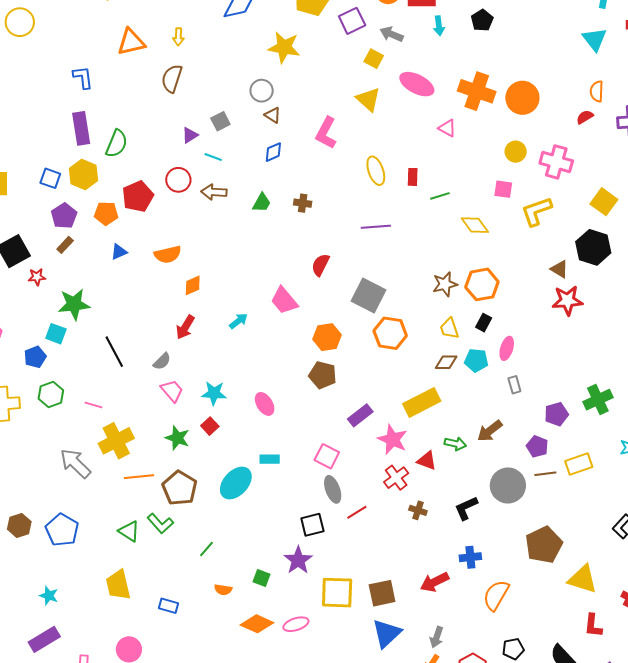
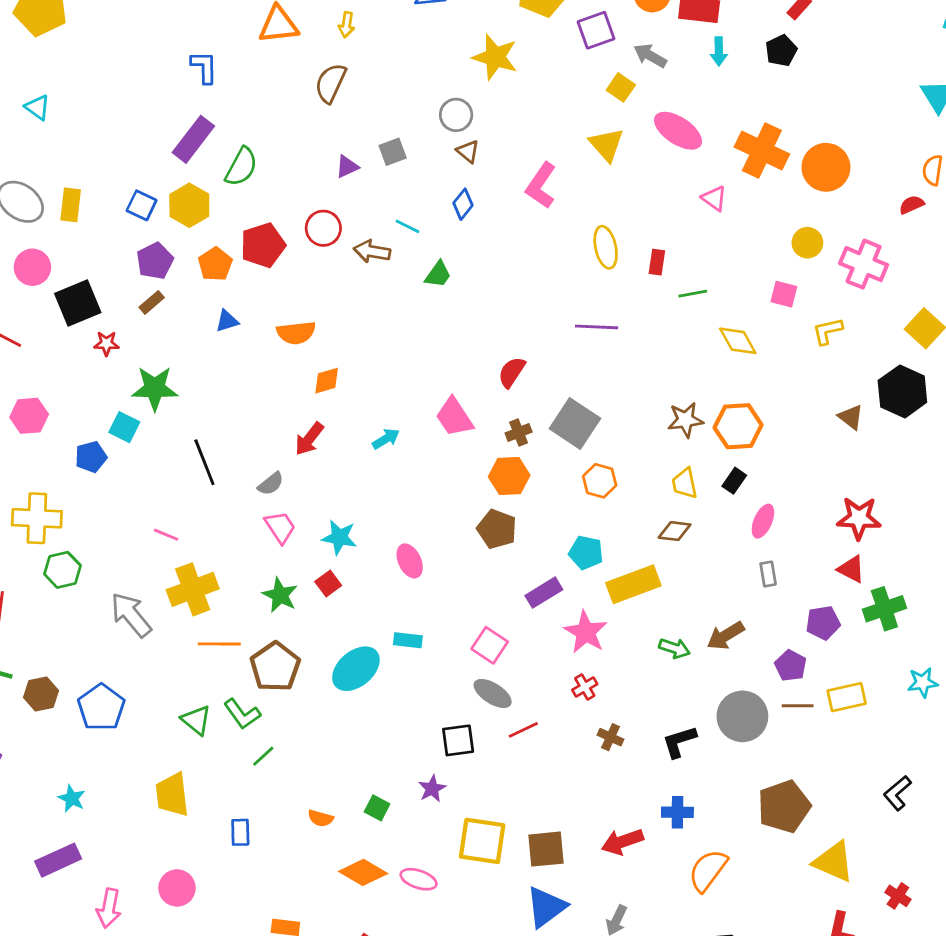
purple rectangle: (81, 128) -> (193, 139), turned 40
blue diamond: (273, 152) -> (463, 204), turned -35
cyan line: (213, 157) -> (408, 226), moved
brown cross: (303, 203) -> (519, 433), moved, turned -36
yellow L-shape: (536, 211) -> (828, 331), size x0.7
orange pentagon: (106, 213) -> (215, 264), turned 30
red star: (567, 300) -> (859, 518), moved
orange hexagon: (390, 333) -> (600, 481), size x0.7
cyan pentagon: (476, 360) -> (586, 553), moved
green hexagon: (51, 394) -> (62, 570), moved
red triangle: (427, 461) -> (851, 569), moved
red cross: (396, 478) -> (585, 687), size x0.7
gray ellipse: (333, 489) -> (493, 693), turned -44
green line: (207, 549) -> (263, 756), moved
purple star: (298, 560) -> (432, 789), size x0.7
blue rectangle: (169, 606) -> (240, 832), turned 66
pink ellipse: (296, 624) -> (419, 879), turned 30

